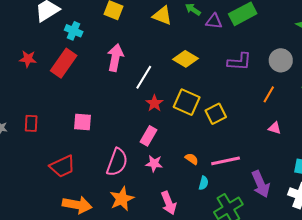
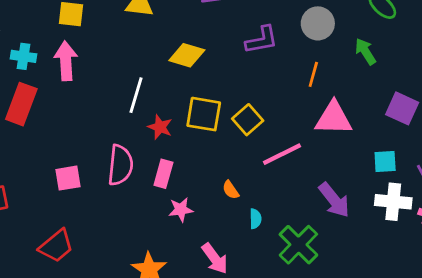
pink arrow: (115, 58) -> (66, 61), moved
pink triangle: (275, 128) -> (333, 118), size x2.0
orange semicircle: (192, 159) -> (231, 190), turned -144
pink line: (226, 161) -> (282, 154), moved
pink semicircle: (117, 162) -> (120, 165), moved

